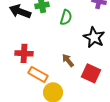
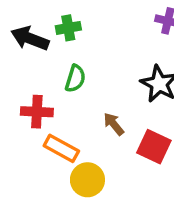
green semicircle: (66, 17) -> (75, 79), moved

